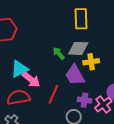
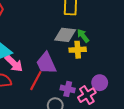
green arrow: (59, 53) -> (83, 36), moved
purple trapezoid: (75, 75) -> (46, 63), moved

